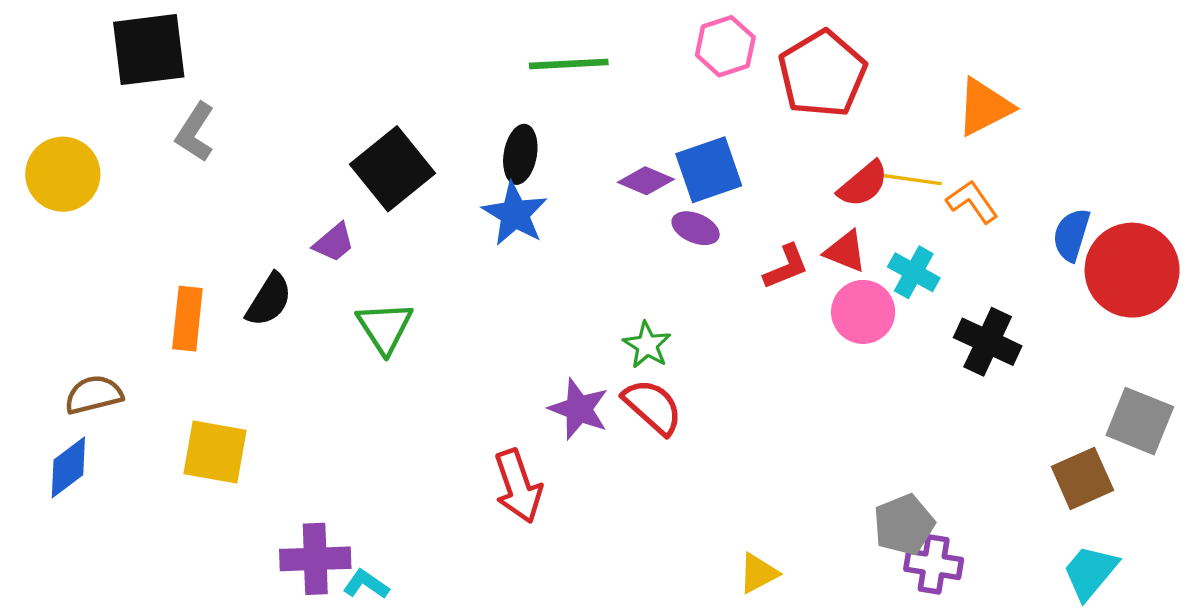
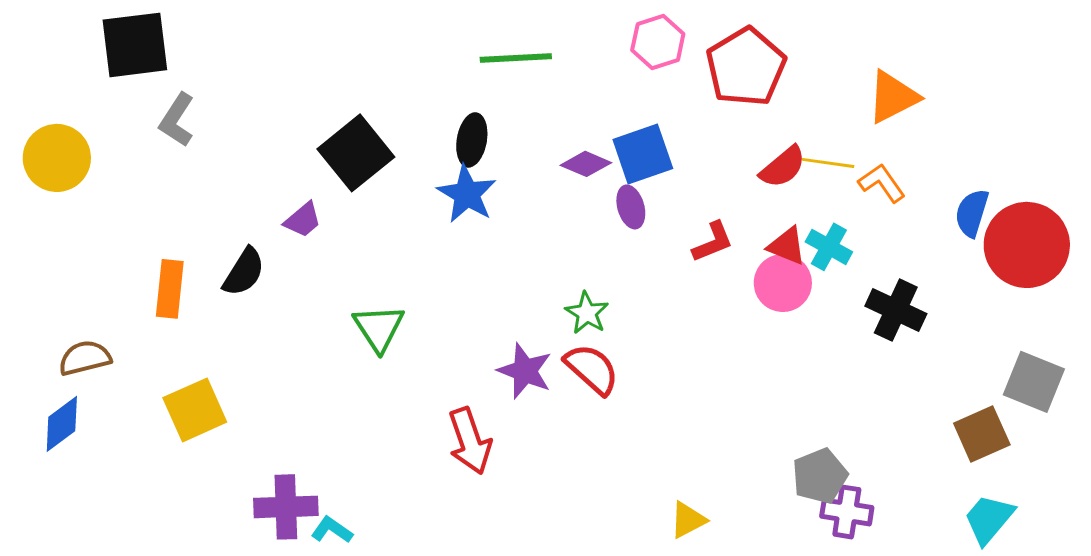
purple ellipse: (696, 228) -> (631, 207), turned 51
red triangle: (845, 251) -> (787, 246), moved
green triangle: (385, 327) -> (379, 328), moved
yellow square: (215, 452) -> (195, 410), turned -34

